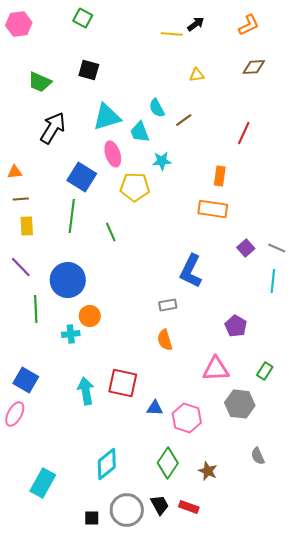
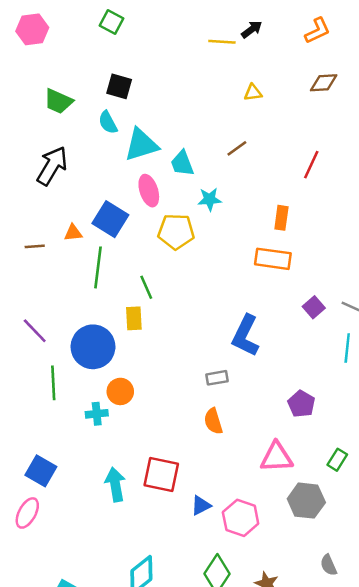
cyan semicircle: (157, 108) -> (108, 122), moved
black arrow: (53, 128) -> (52, 166), moved
orange triangle: (15, 172) -> (73, 233), moved
yellow rectangle: (27, 226) -> (134, 318), moved
blue triangle: (155, 408) -> (201, 506), turned -30

